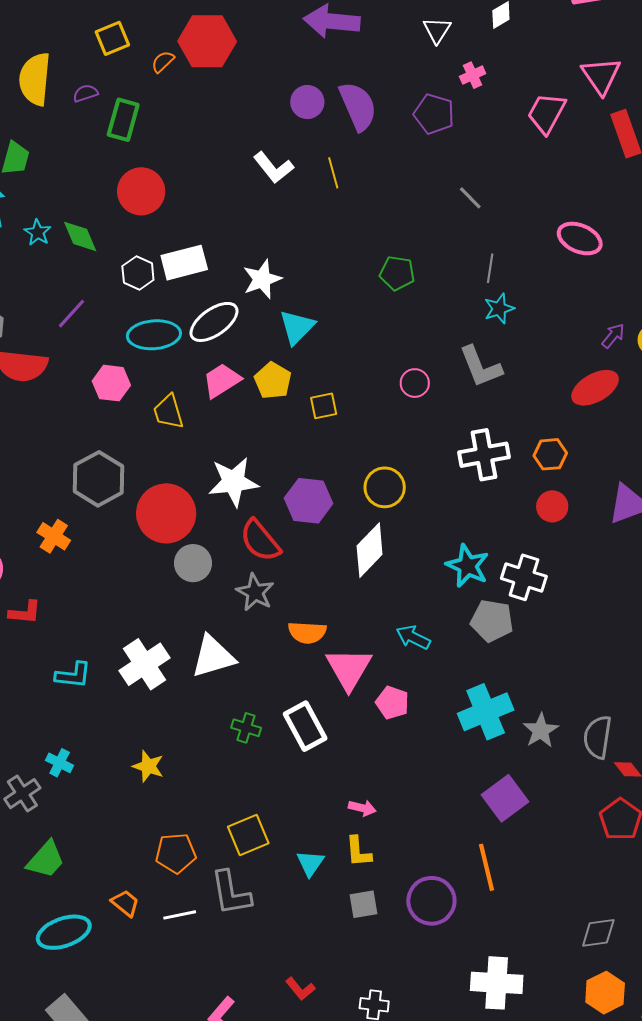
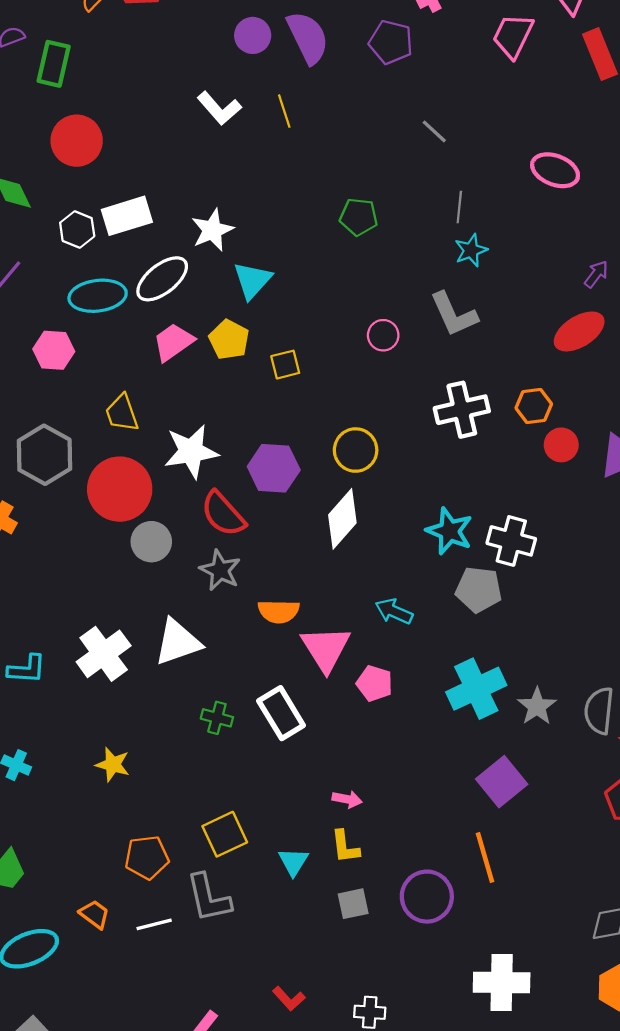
yellow trapezoid: (168, 412) -> (122, 413), moved
red circle: (552, 506) -> (561, 445), moved

